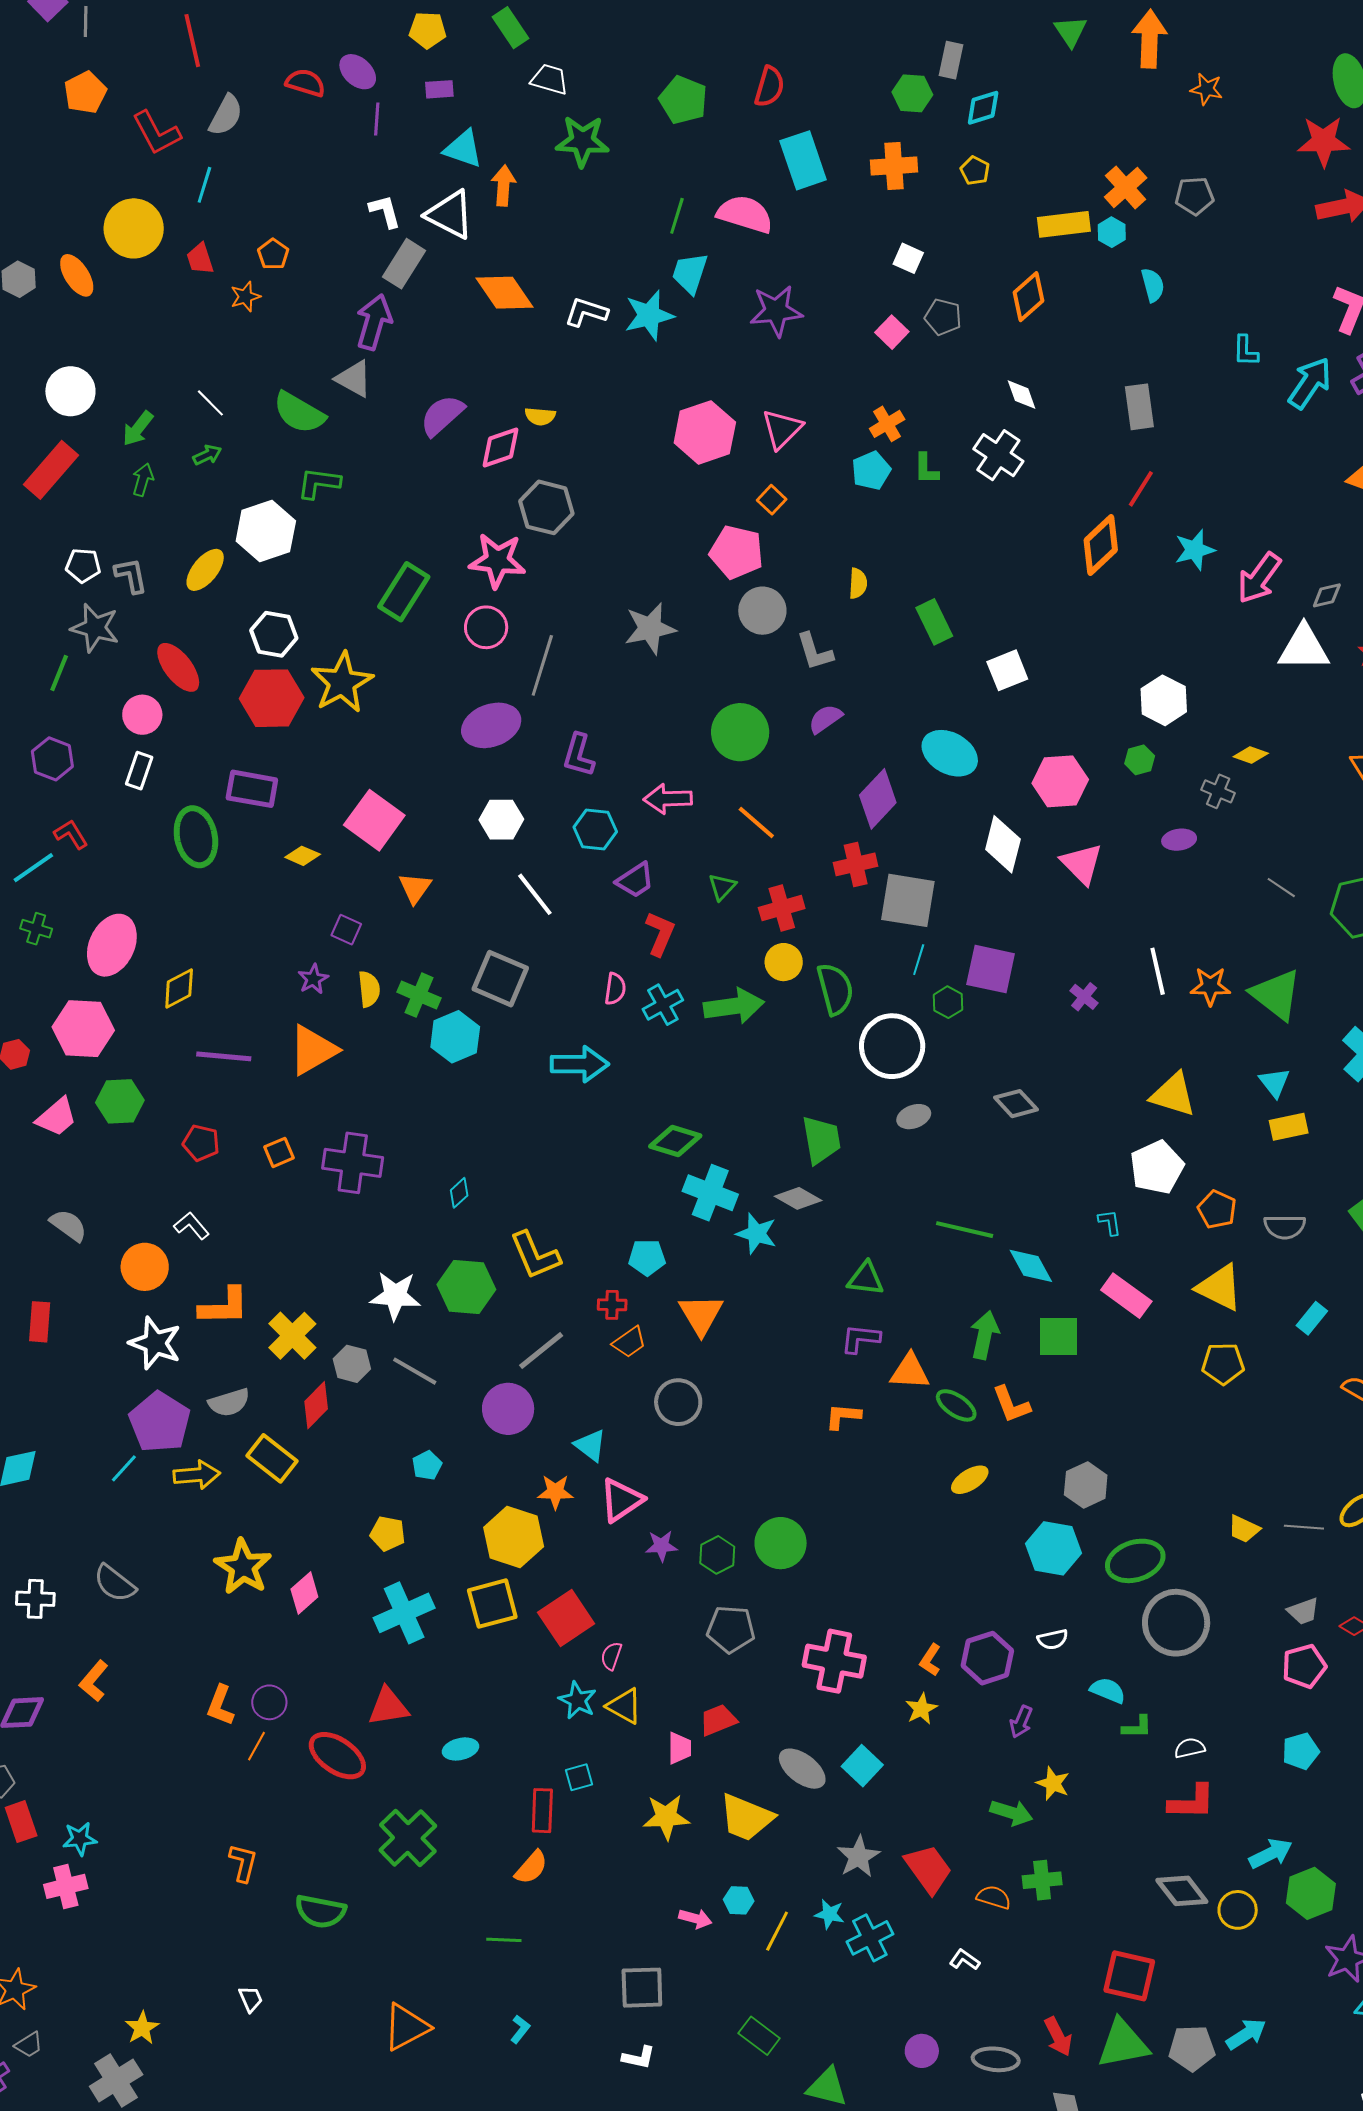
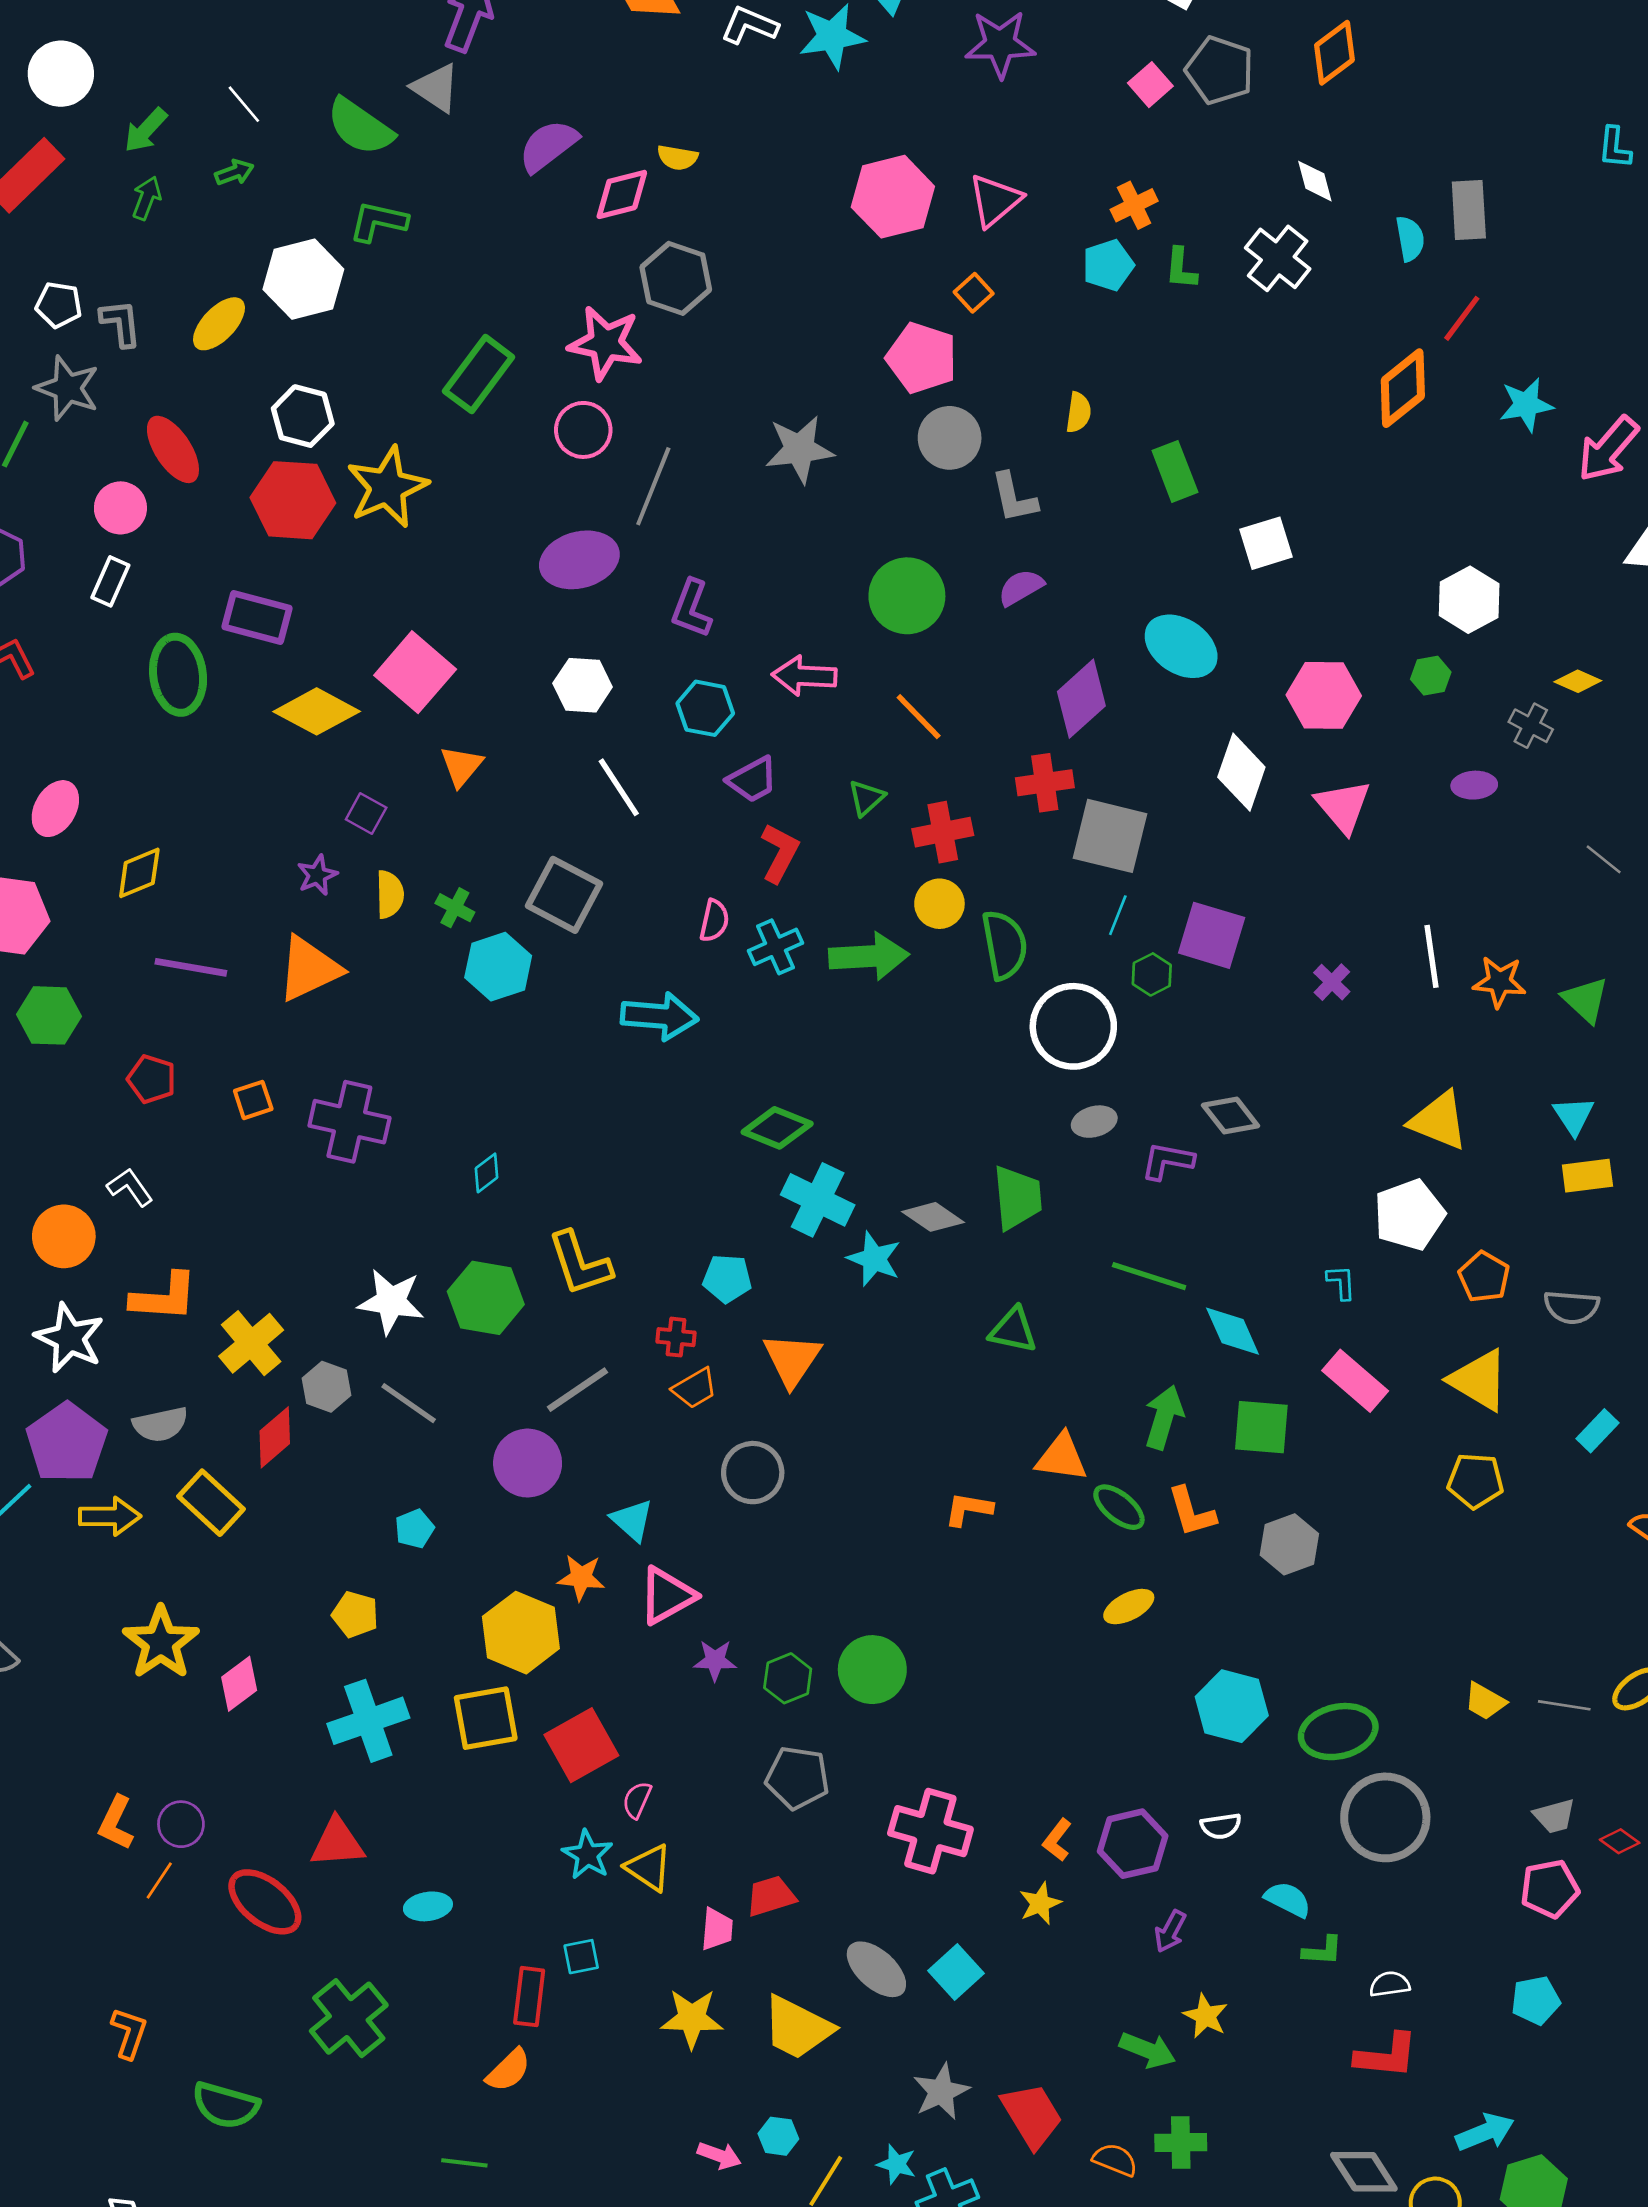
cyan semicircle: (1153, 285) -> (1410, 239), moved
gray pentagon: (943, 317) -> (1220, 70), size x1.4
yellow diamond: (303, 856) -> (317, 711), size x1.8
pink ellipse: (112, 945) -> (55, 809), size x0.7
green cross: (419, 995) -> (455, 908), size x0.7
green triangle: (1276, 995) -> (1585, 1000), size x0.7
green trapezoid: (821, 1140) -> (1017, 1198), moved
purple L-shape: (860, 1339) -> (1167, 1161), moved
gray hexagon: (1086, 1485) -> (1289, 1544), moved

